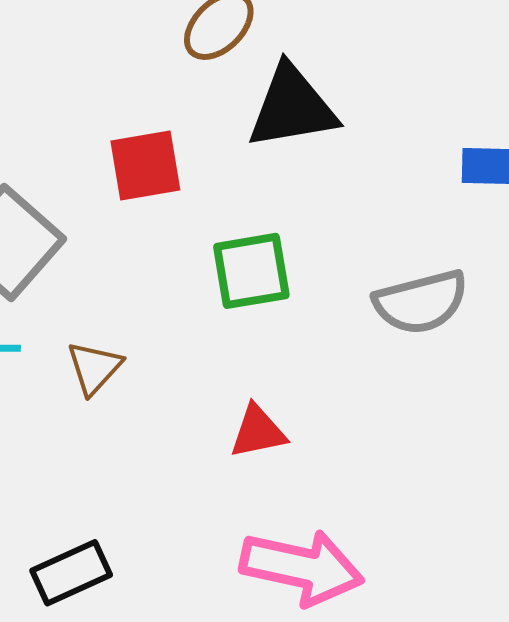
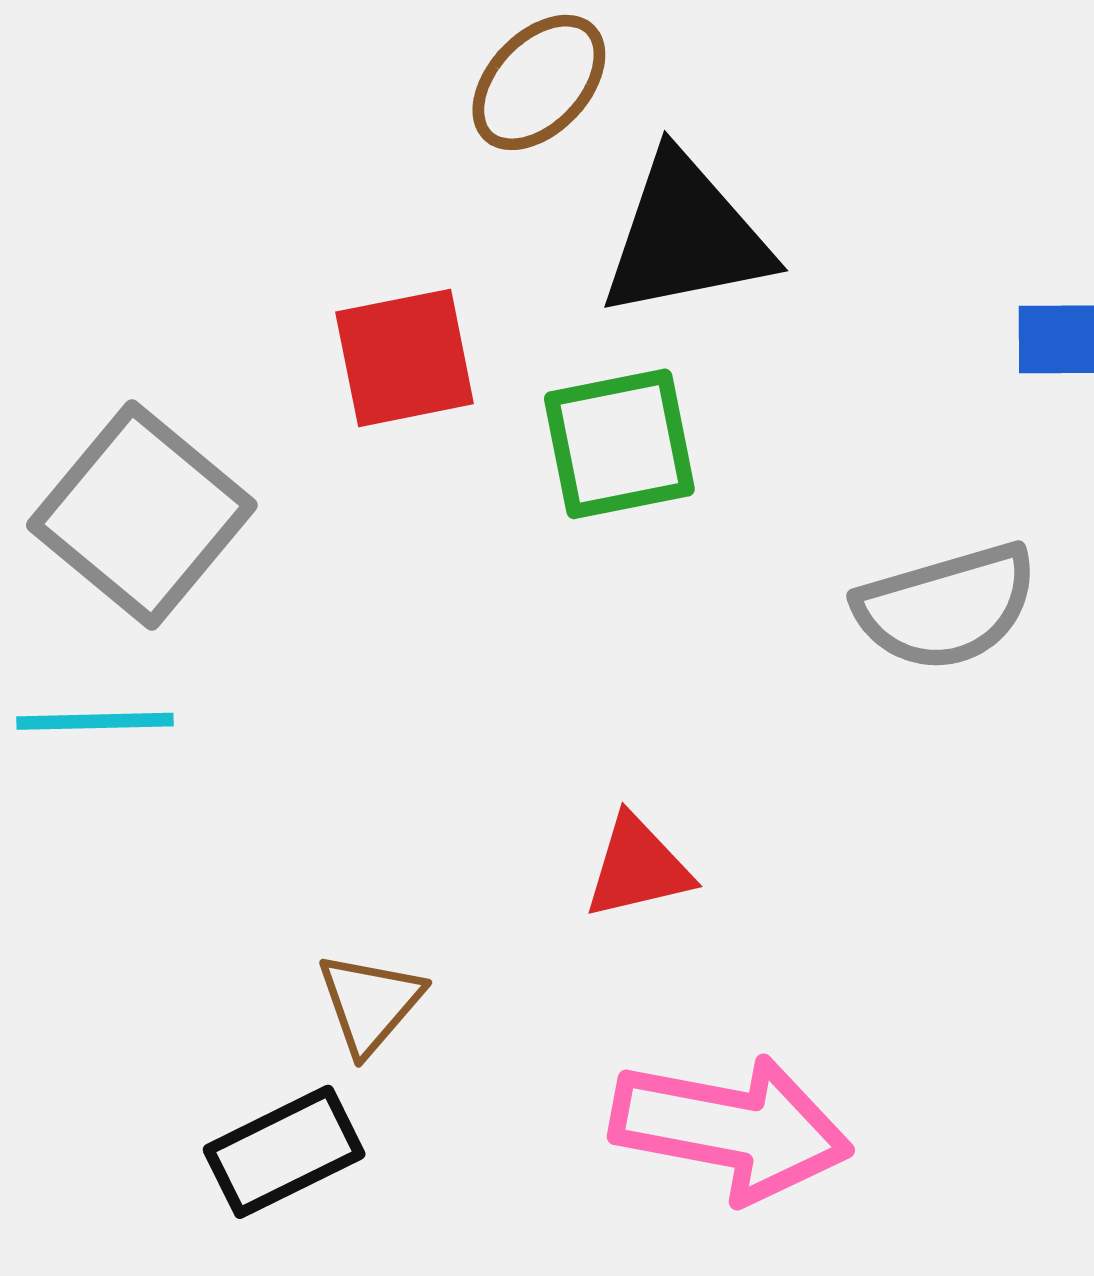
green square: (251, 271) -> (619, 444), moved
brown triangle: (94, 368) -> (370, 1003), moved

